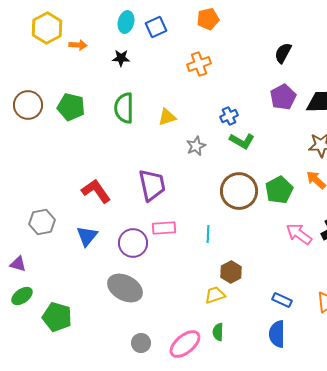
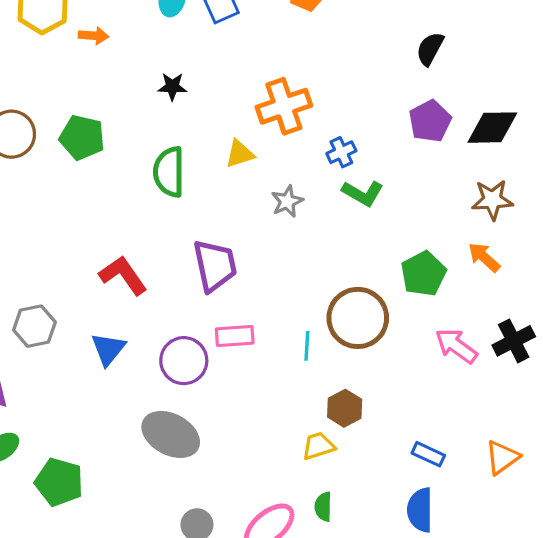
black star: (121, 58) -> (172, 87), moved
orange cross: (199, 64) -> (284, 106), moved, size x1.4
green semicircle: (124, 108) -> (169, 172), moved
brown circle: (239, 191) -> (358, 318), moved

